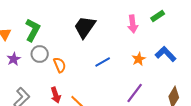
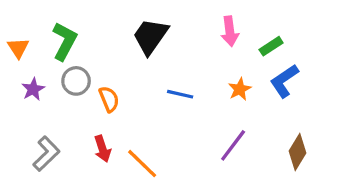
green rectangle: (158, 16) -> (271, 46), moved
blue L-shape: (166, 54) -> (284, 81), turned -80
blue line: (103, 62) -> (180, 94), turned 42

